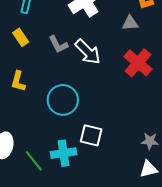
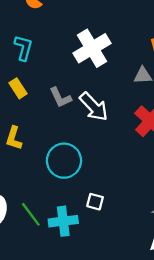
white square: (91, 135) -> (95, 202), size x0.7
green line: (34, 161) -> (31, 214), moved

